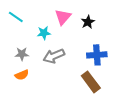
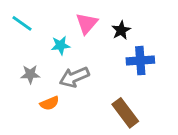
blue cross: (97, 55) -> (140, 61), moved
orange semicircle: (22, 75) -> (50, 103), moved

